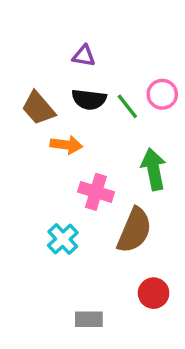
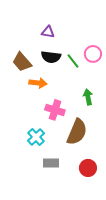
green arrow: (154, 169) -> (88, 97), size x0.7
gray rectangle: (89, 319) -> (51, 163), moved

